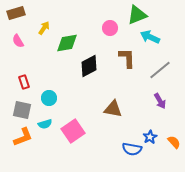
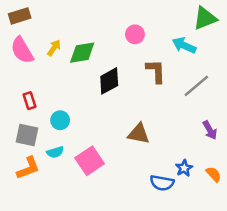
green triangle: (137, 15) -> (205, 18), moved
yellow arrow: (44, 28) -> (54, 48), moved
pink semicircle: (18, 41) -> (22, 50), size x1.6
purple arrow: (160, 101) -> (210, 130), moved

